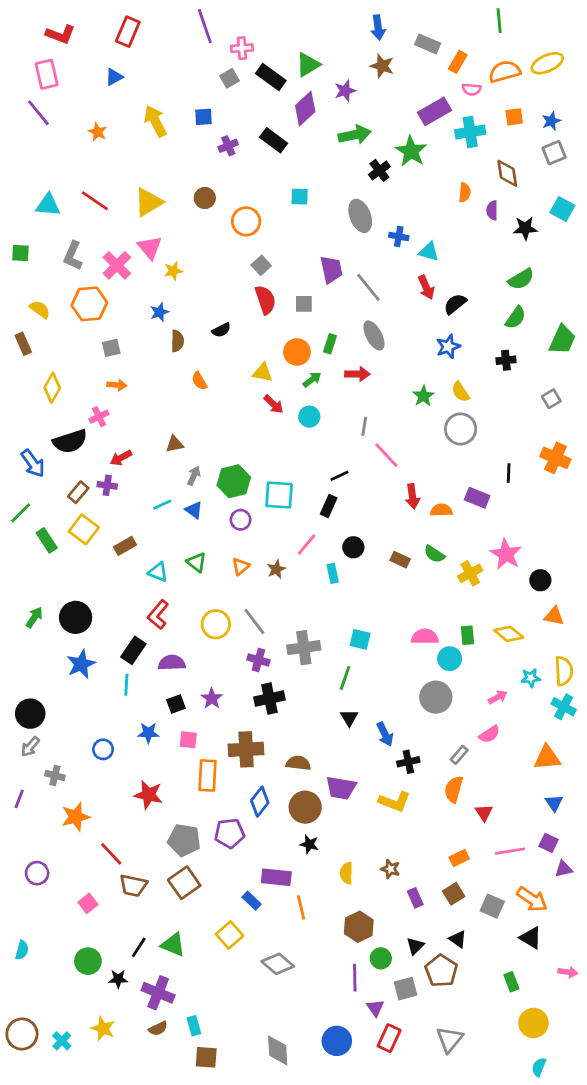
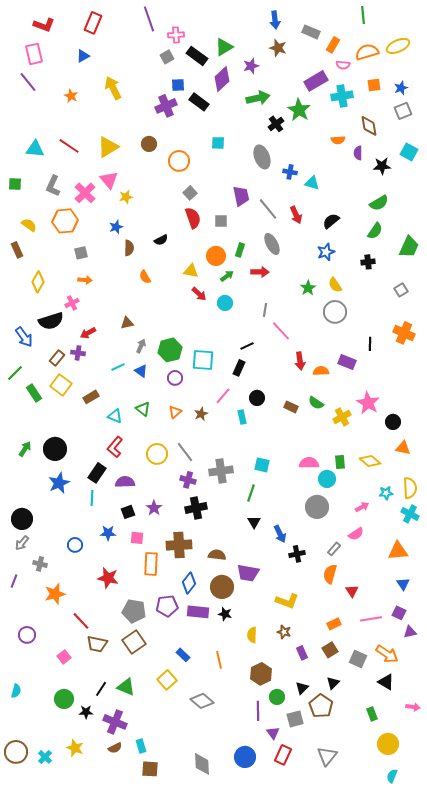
blue square: (203, 117) -> (178, 85), moved
purple cross: (228, 146) -> (166, 106), size x1.5
orange semicircle: (465, 192) -> (338, 140), turned 80
red arrow: (426, 287) -> (296, 215), moved
yellow L-shape: (395, 802) -> (287, 601), moved
purple rectangle: (276, 877) -> (198, 612), moved
black triangle: (458, 939) -> (333, 683), turned 40

